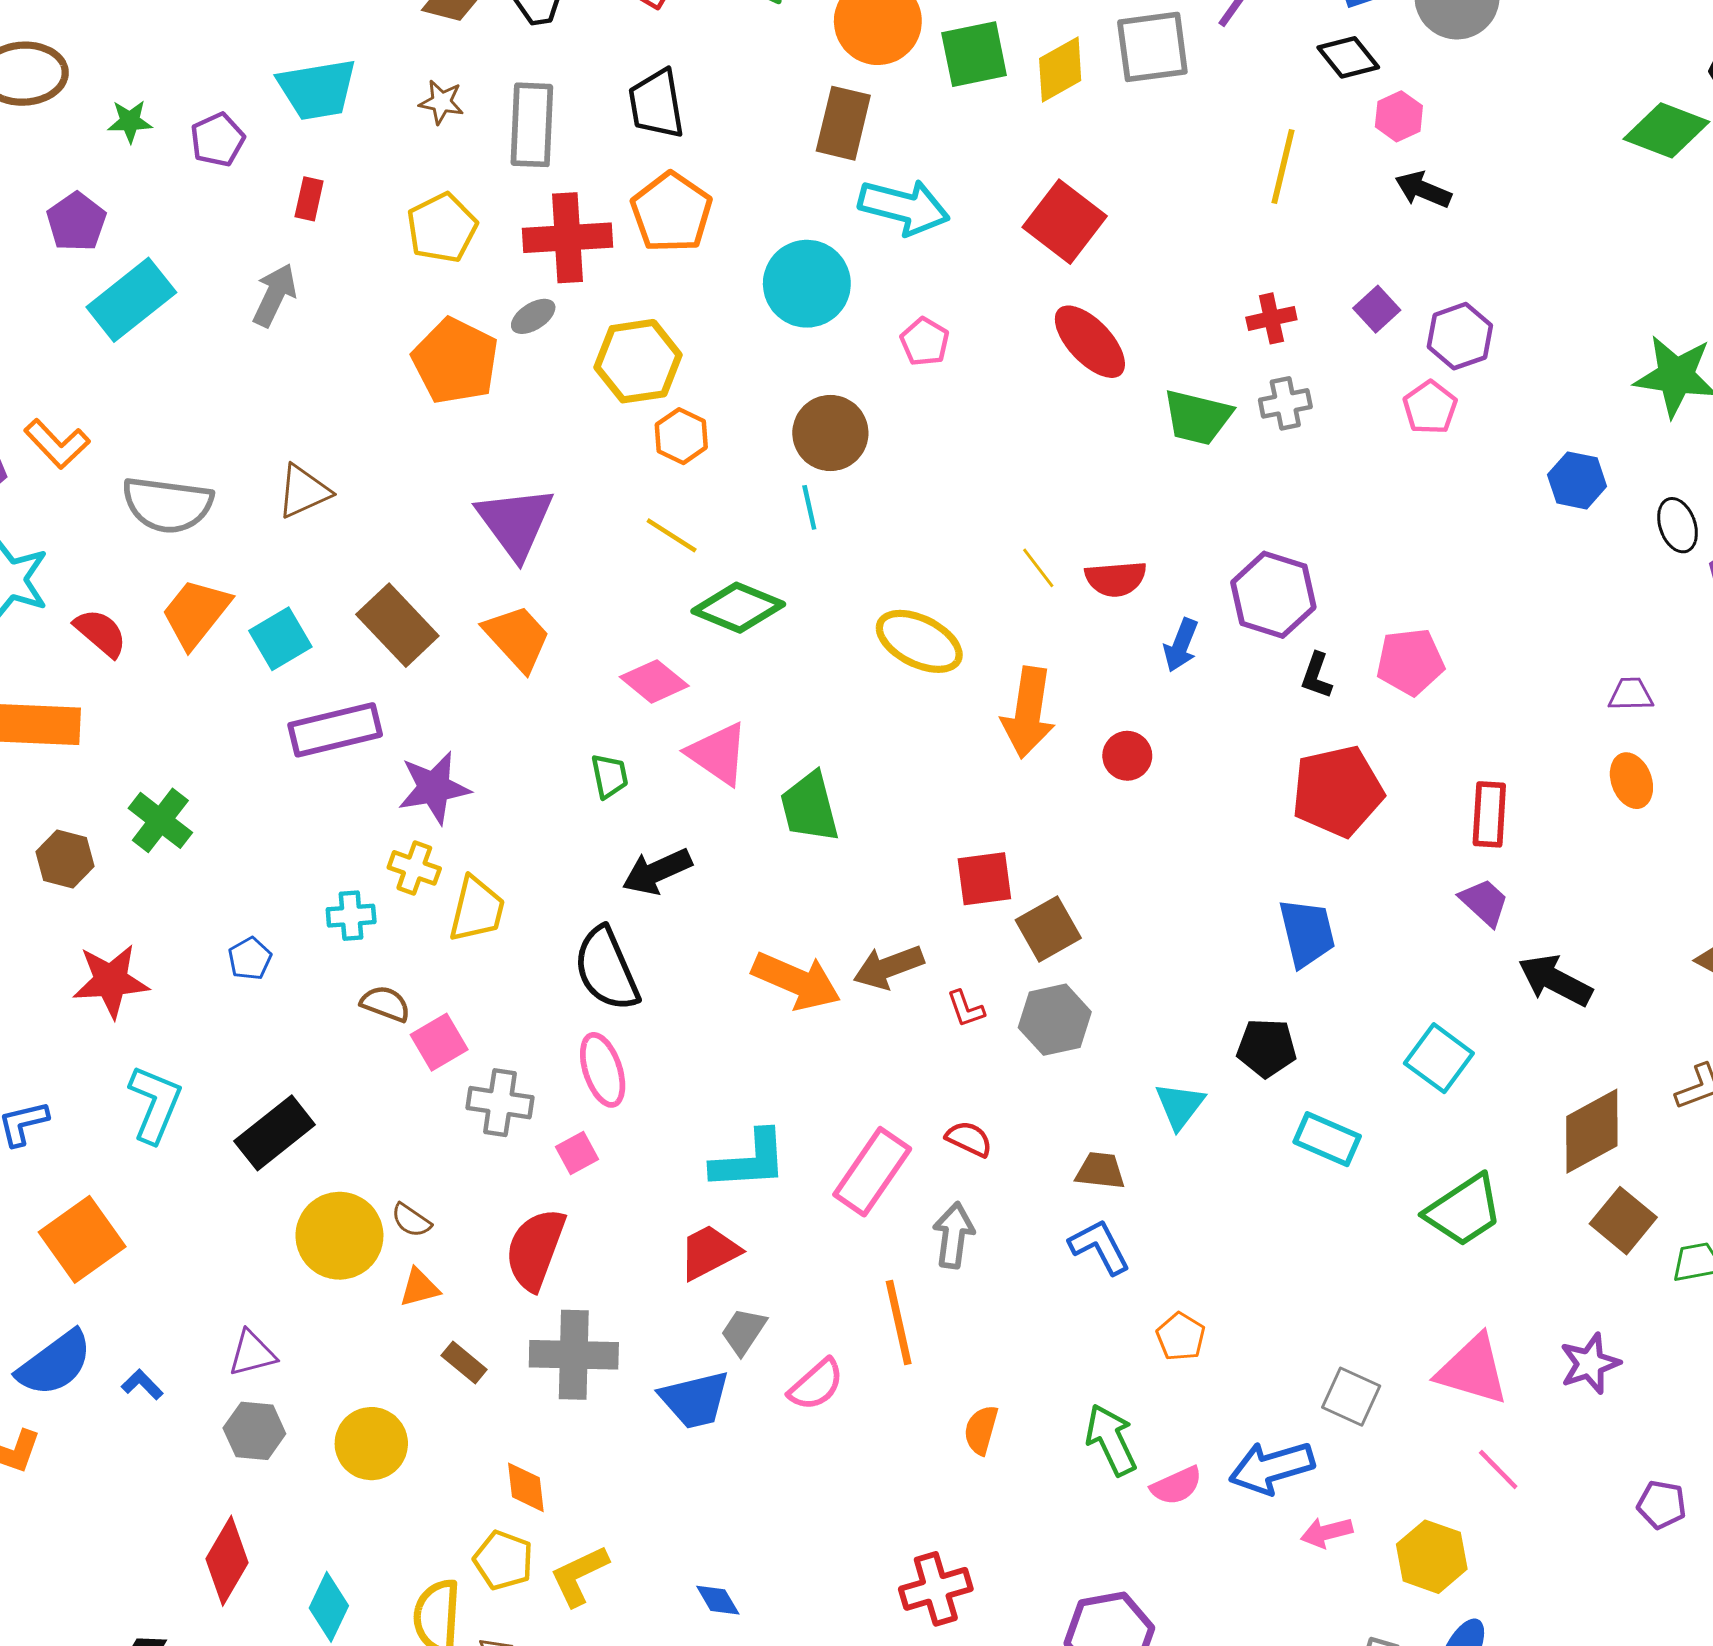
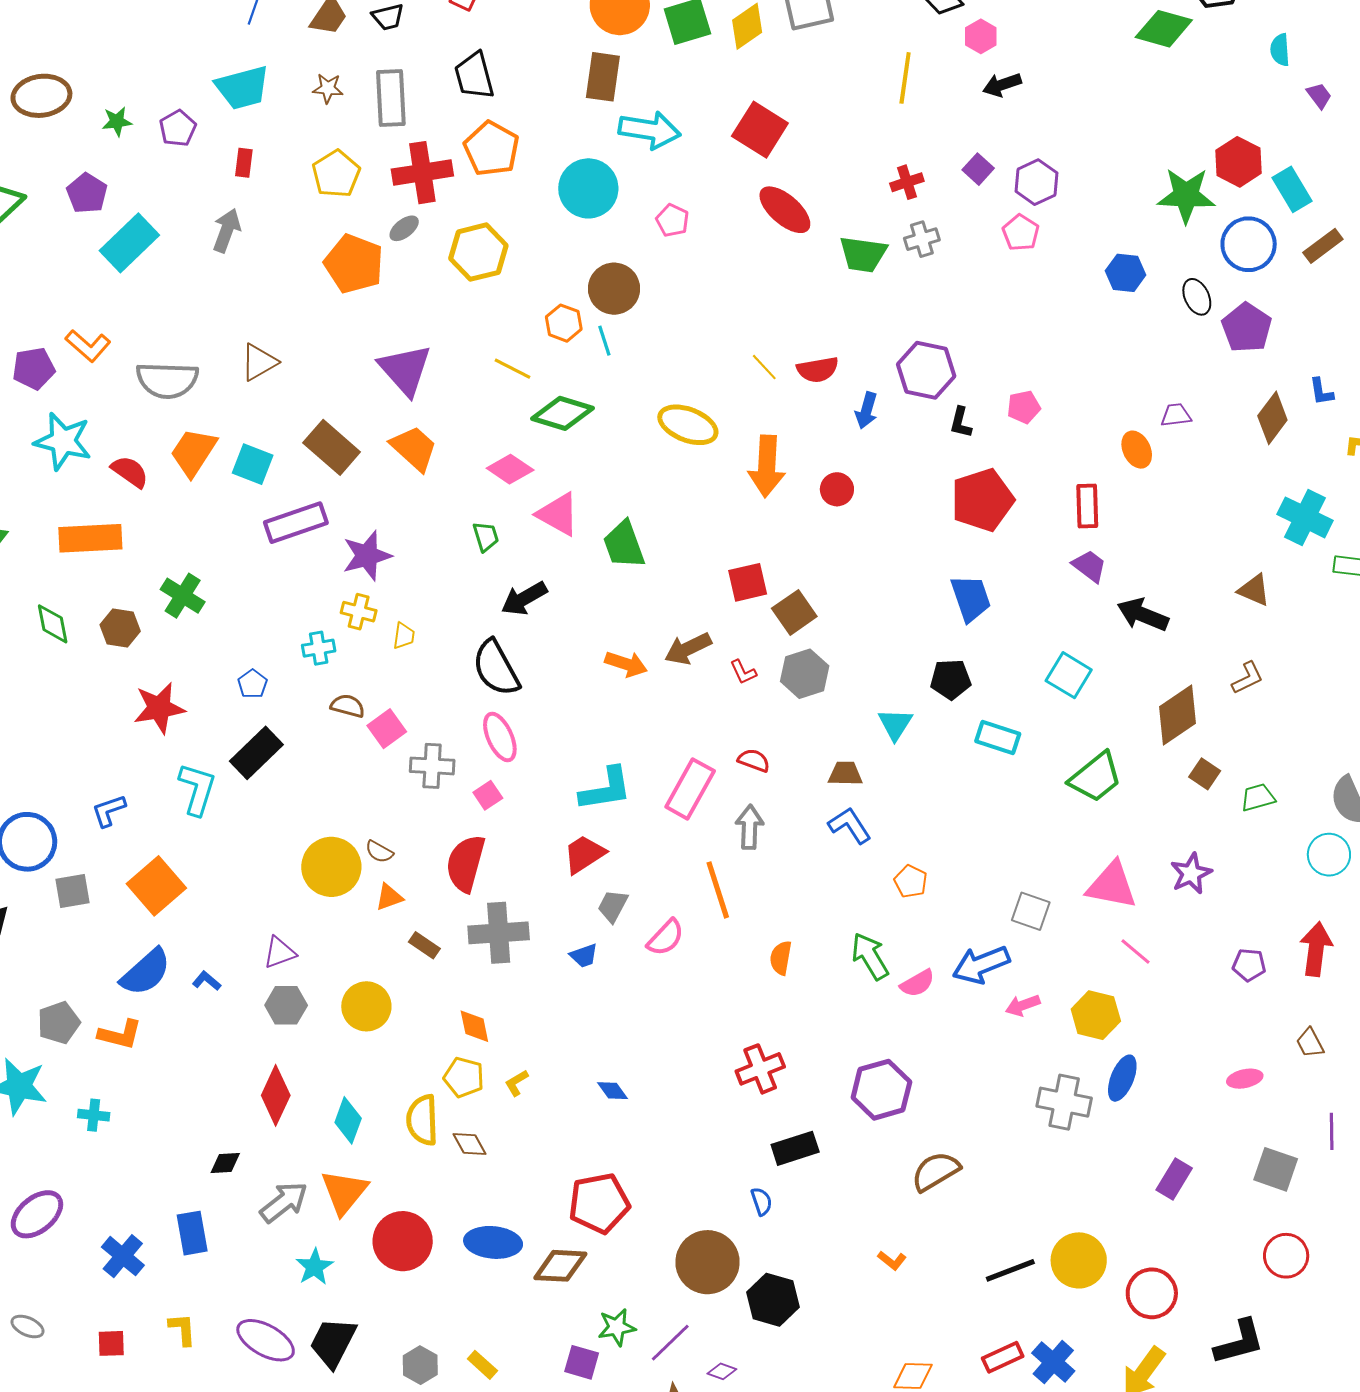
black arrow: (1423, 190) -> (1002, 85), turned -36
orange hexagon: (681, 436) -> (564, 323), moved
cyan square: (280, 639) -> (253, 464), turned -33
pink pentagon: (1410, 662) -> (1024, 407), size x0.7
orange ellipse: (1631, 781) -> (1137, 450), moved
yellow trapezoid: (477, 909) -> (404, 636), size x0.6
orange arrow: (796, 981) -> (626, 664), size x0.7
black rectangle: (275, 1133) -> (256, 753), moved
brown square: (1623, 1221) -> (1205, 774), size x0.7
blue trapezoid: (695, 1400) -> (584, 956), size x0.6
yellow L-shape: (579, 1576) -> (516, 1083), size x0.6

